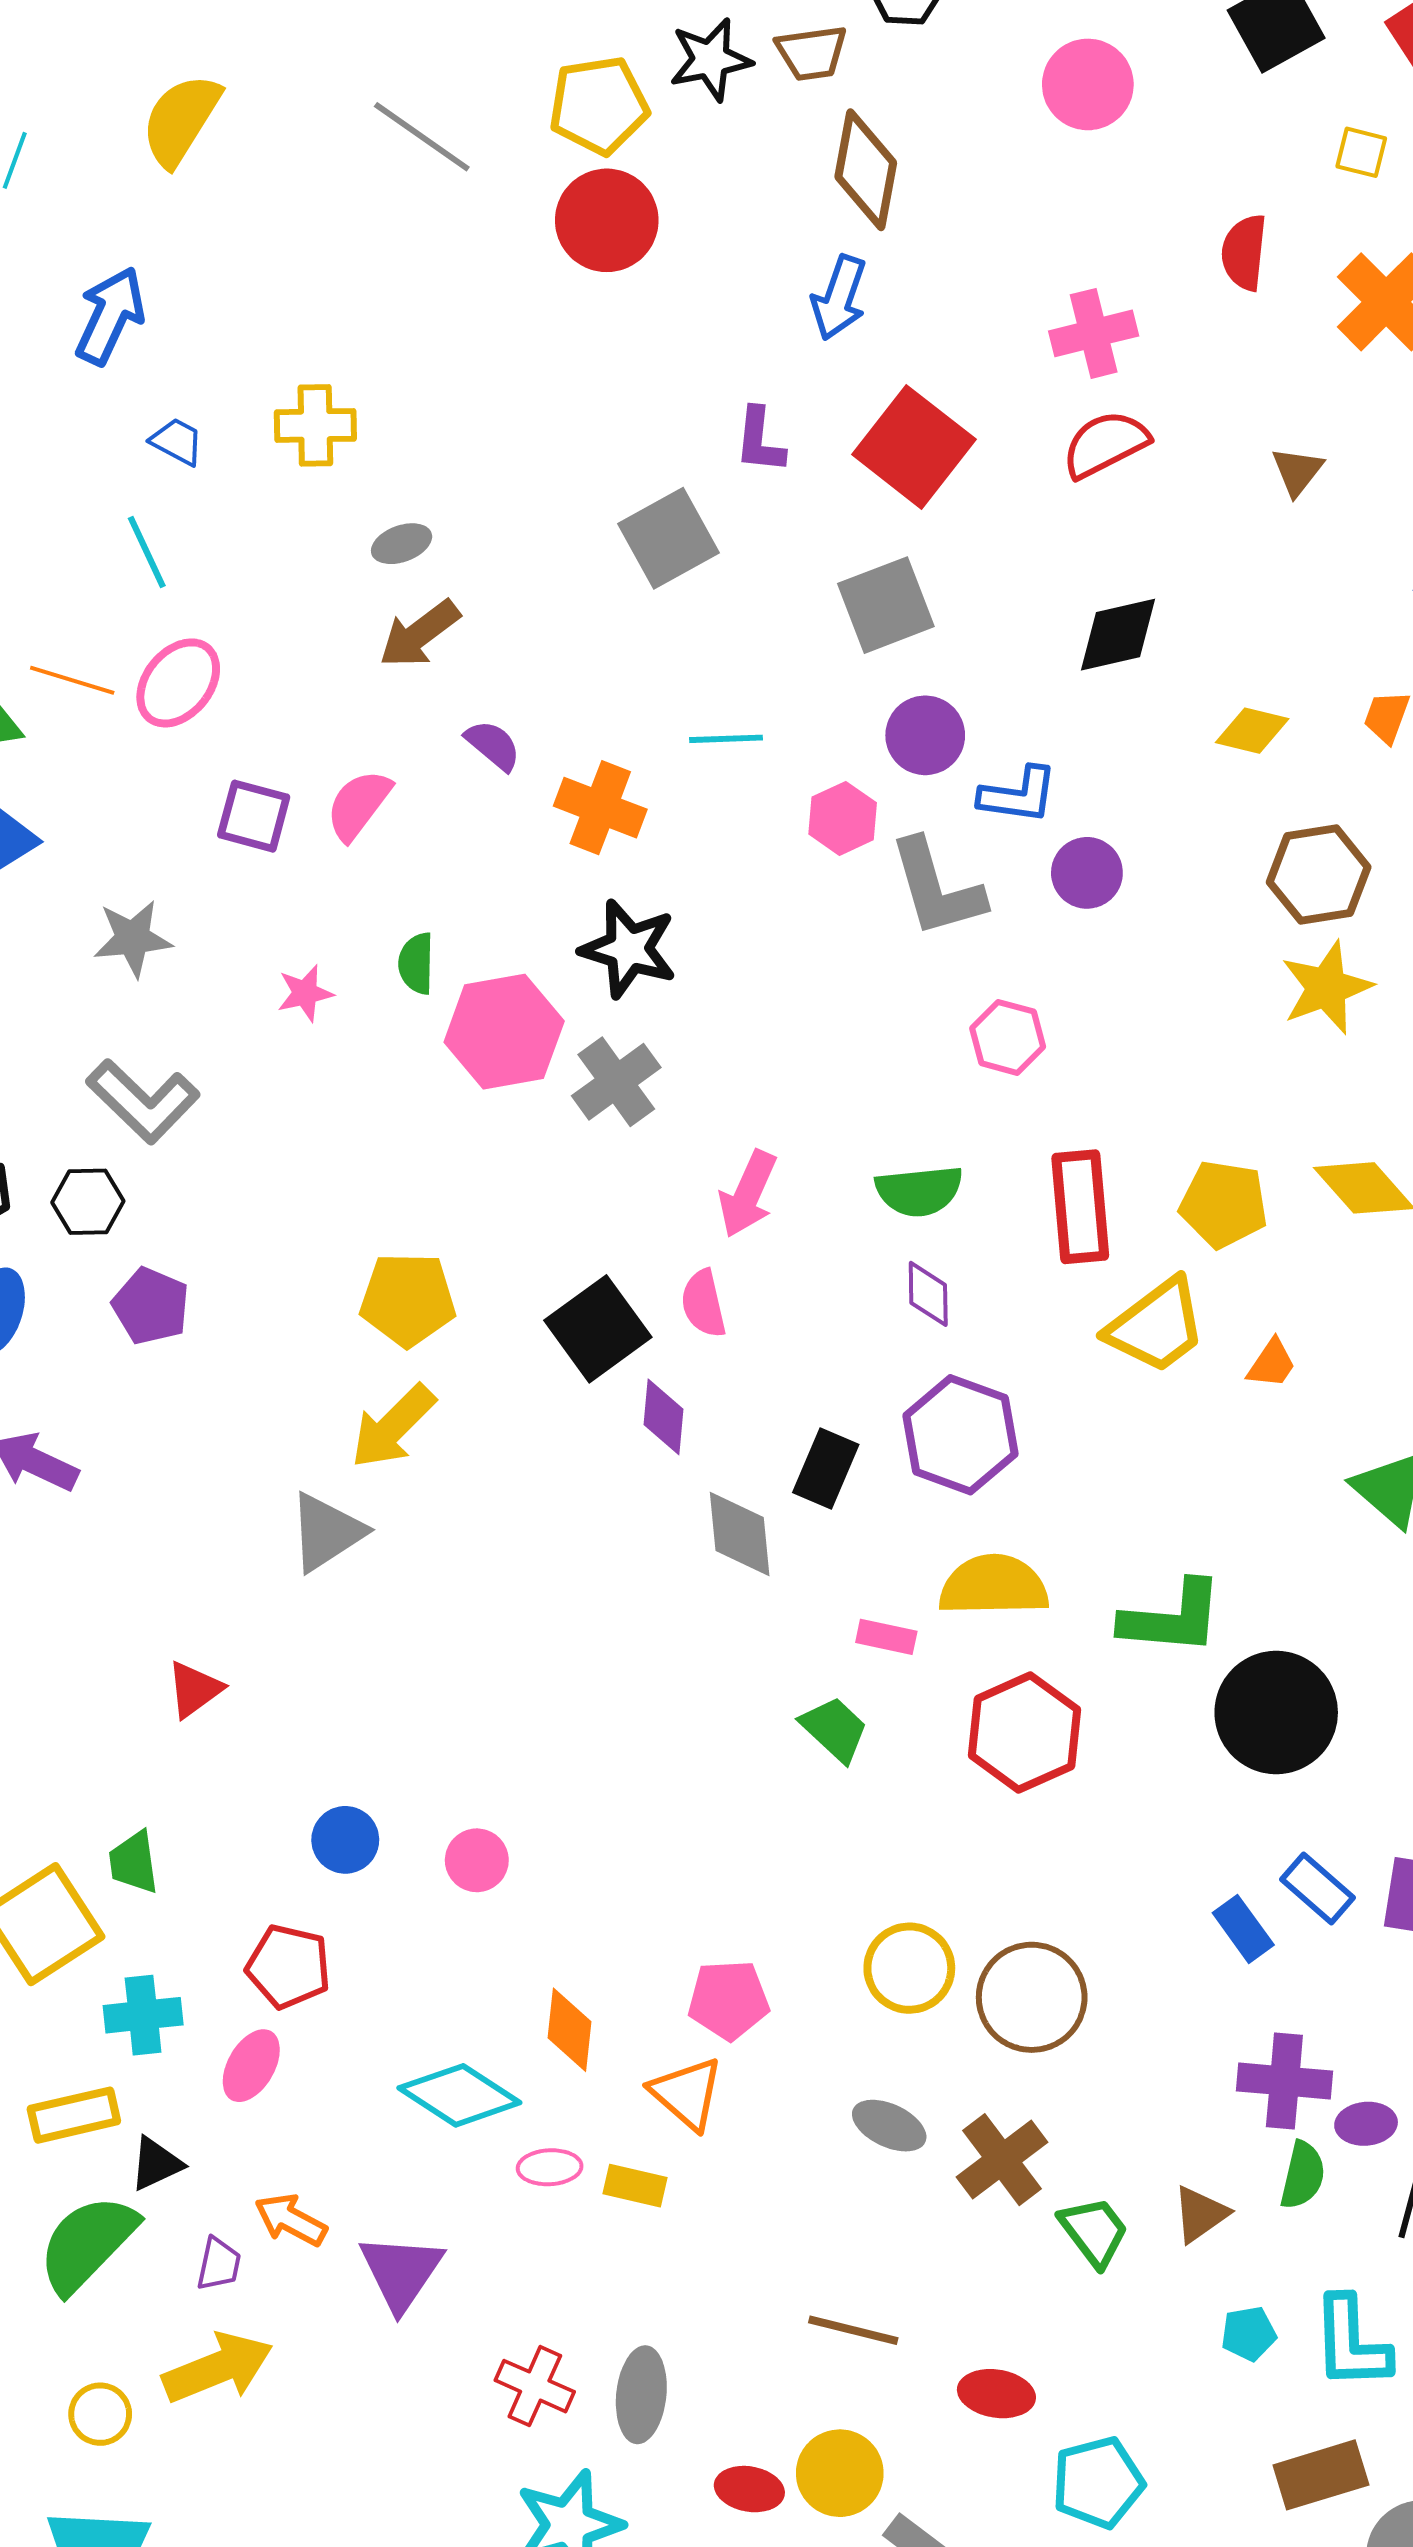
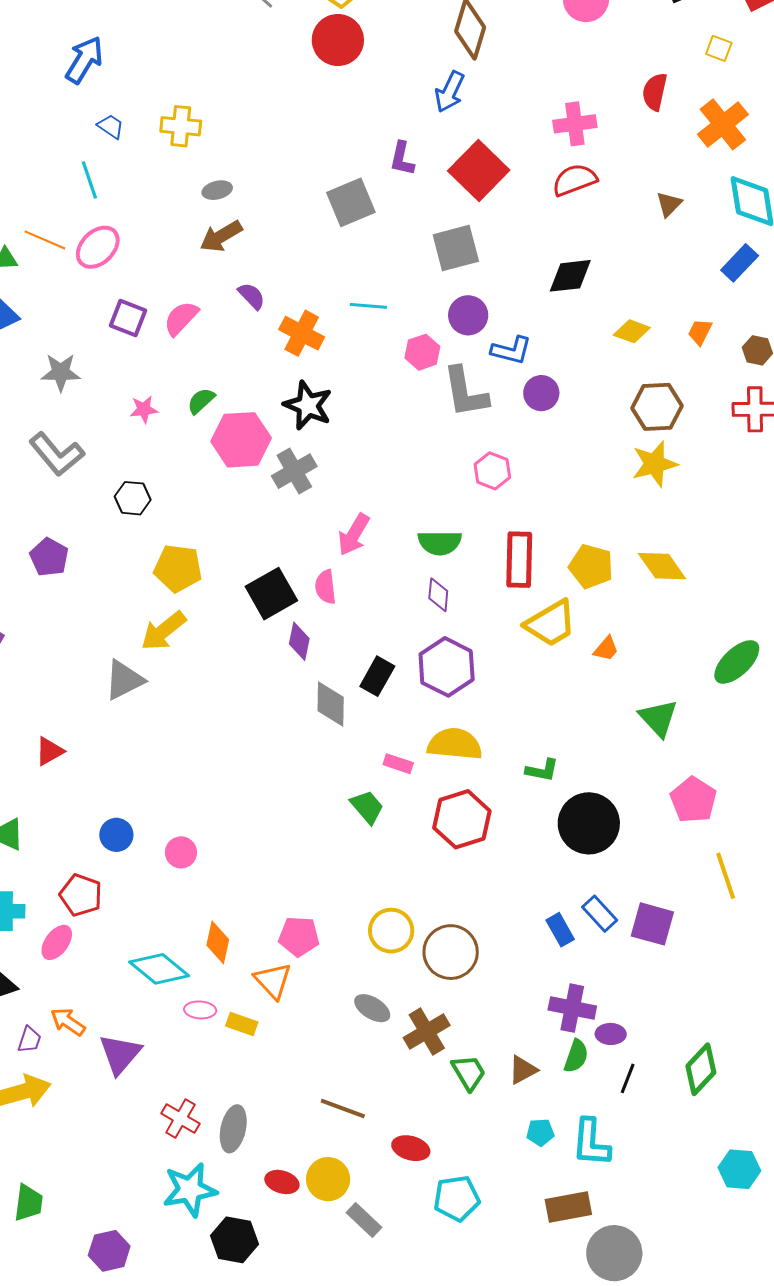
green semicircle: (416, 963) -> (201, 401), turned 40
black hexagon: (88, 1202) -> (133, 498), moved
green L-shape: (1172, 1618) -> (542, 770), size x0.6

